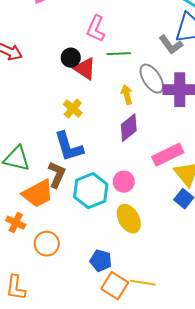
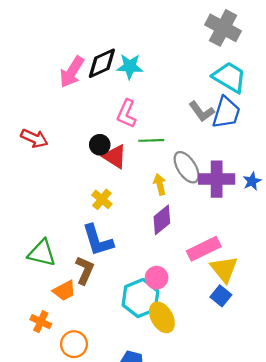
gray L-shape: (171, 45) -> (202, 112), moved
cyan hexagon: (91, 191) -> (140, 298), moved
orange trapezoid: (38, 194) -> (64, 291), size x0.7

